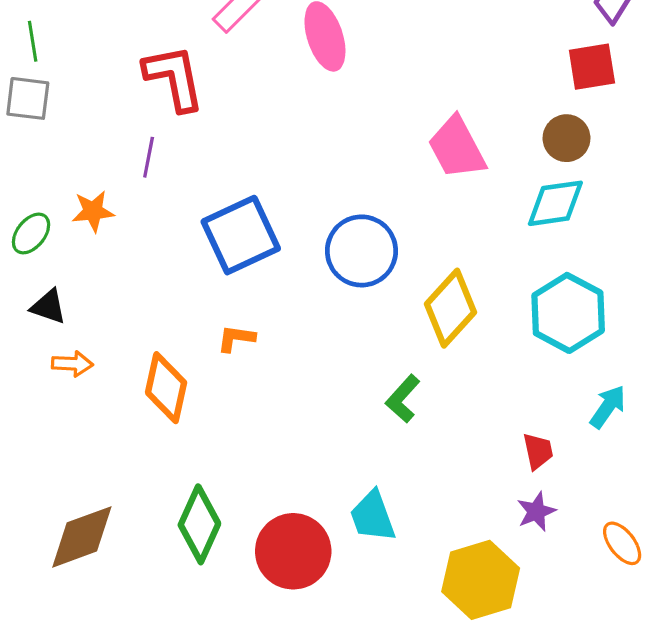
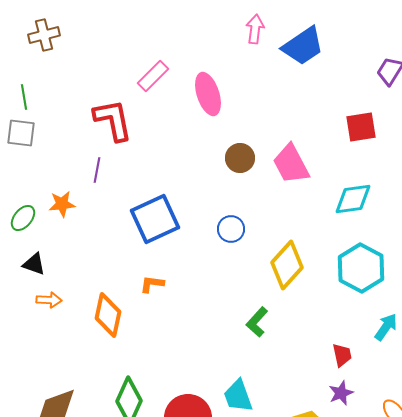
red square: (592, 67) -> (361, 127), moved
brown circle: (567, 138) -> (240, 158), moved
blue circle: (362, 251) -> (231, 229), size x0.6

